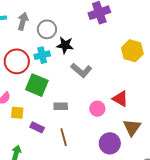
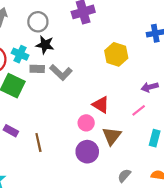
gray circle: (47, 29) -> (38, 22), moved
cyan cross: (42, 55) -> (20, 54), turned 35
gray rectangle: (61, 106) -> (37, 69), moved
pink circle: (97, 109) -> (86, 123), moved

